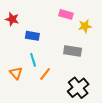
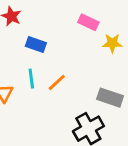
gray rectangle: (73, 51) -> (110, 98), moved
orange line: (45, 74) -> (57, 82), moved

